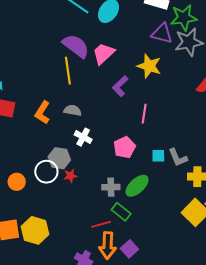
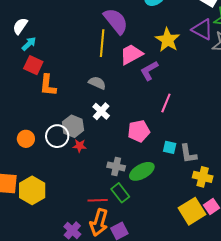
pink trapezoid: (104, 53) -> (131, 54), moved
yellow star: (149, 66) -> (168, 40), moved
orange L-shape: (42, 112) -> (48, 85), moved, turned -40

